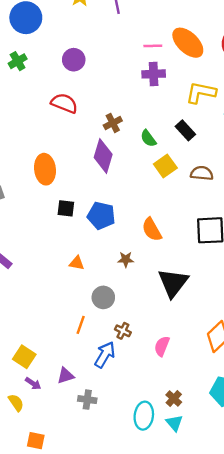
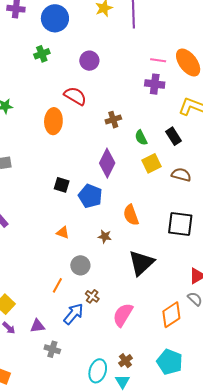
purple diamond: (103, 156) -> (107, 163), moved
orange ellipse: (45, 169) -> (53, 121), moved
pink semicircle: (162, 346) -> (123, 315), size x1.4

